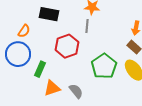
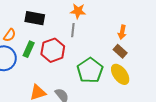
green rectangle: (40, 69) -> (29, 49), moved

